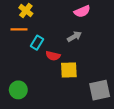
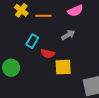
orange line: (19, 29) -> (43, 16), moved
green circle: (18, 90) -> (11, 68), moved

